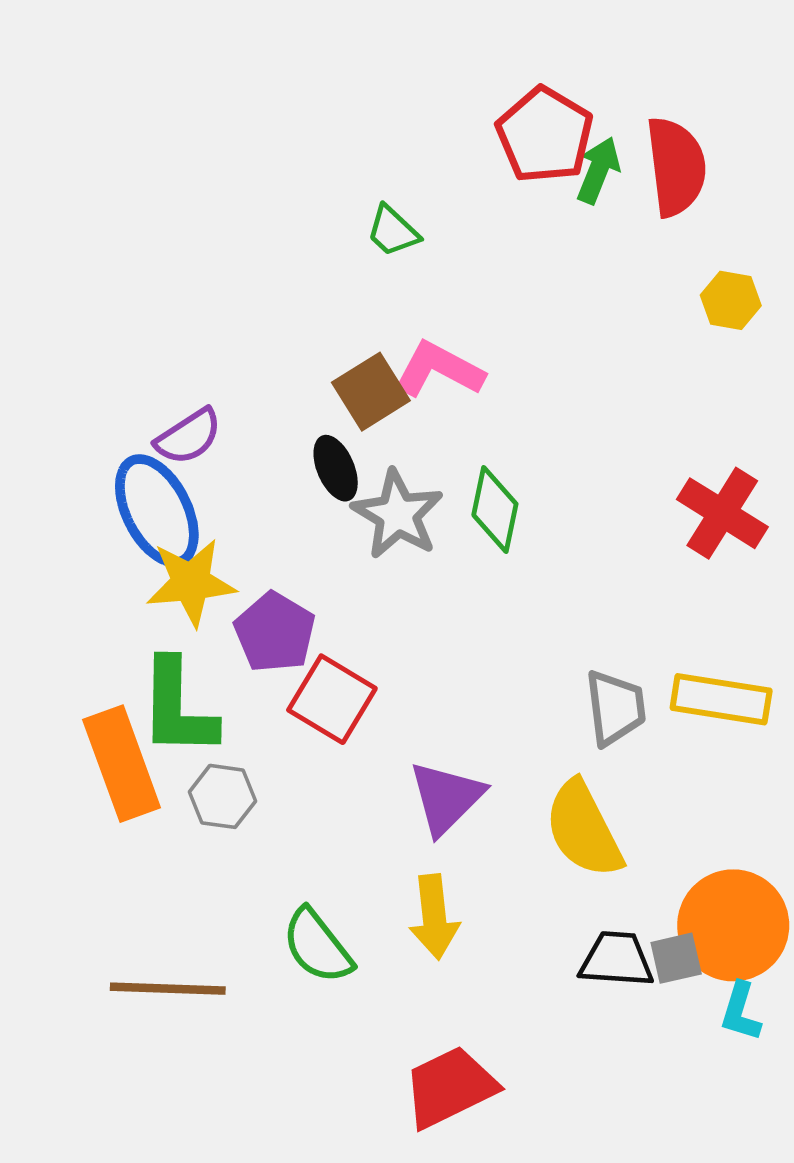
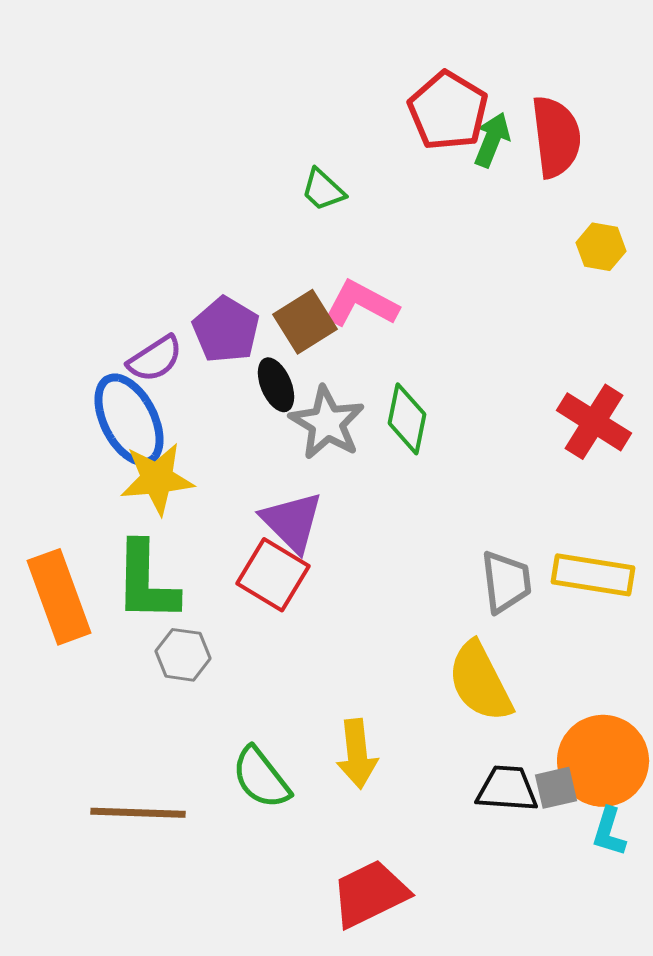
purple pentagon: (275, 632) -> (226, 330), moved
orange rectangle: (122, 764) -> (59, 597), moved
purple triangle: (446, 798) -> (292, 522), moved, turned -30

